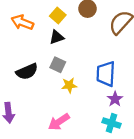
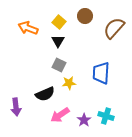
black triangle: (57, 37) -> (58, 41), turned -40
black semicircle: (27, 72) -> (45, 94), moved
purple star: (115, 99) -> (84, 120), moved

